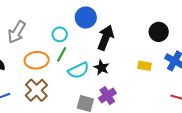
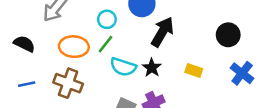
yellow rectangle: (145, 66) -> (194, 71), moved
cyan semicircle: (78, 70) -> (123, 67), turned 35
brown cross: (36, 90) -> (68, 83), turned -35

